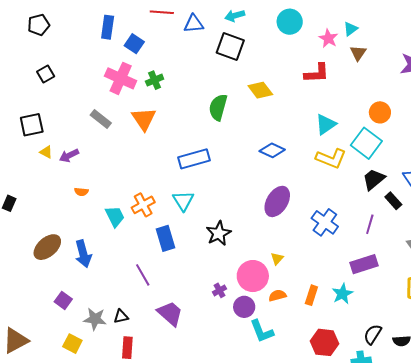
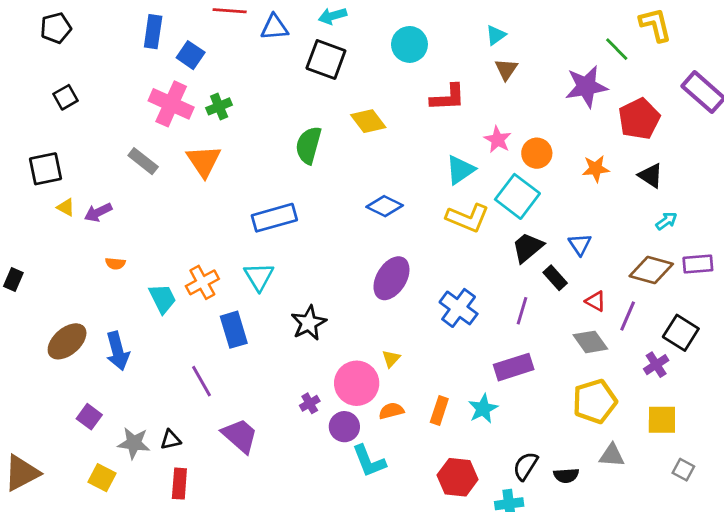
cyan circle: (290, 22) -> (409, 44), moved
pink star: (328, 38) -> (498, 140), moved

